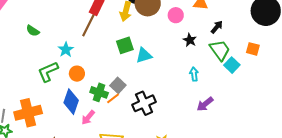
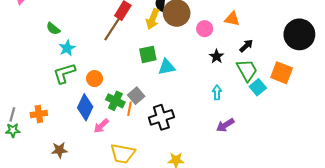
orange square: (253, 49) -> (282, 73), size x1.5
cyan star: (66, 50) -> (67, 48), moved
orange line: (113, 98) -> (129, 109), turned -48
orange cross: (28, 113) -> (39, 114), size x0.6

